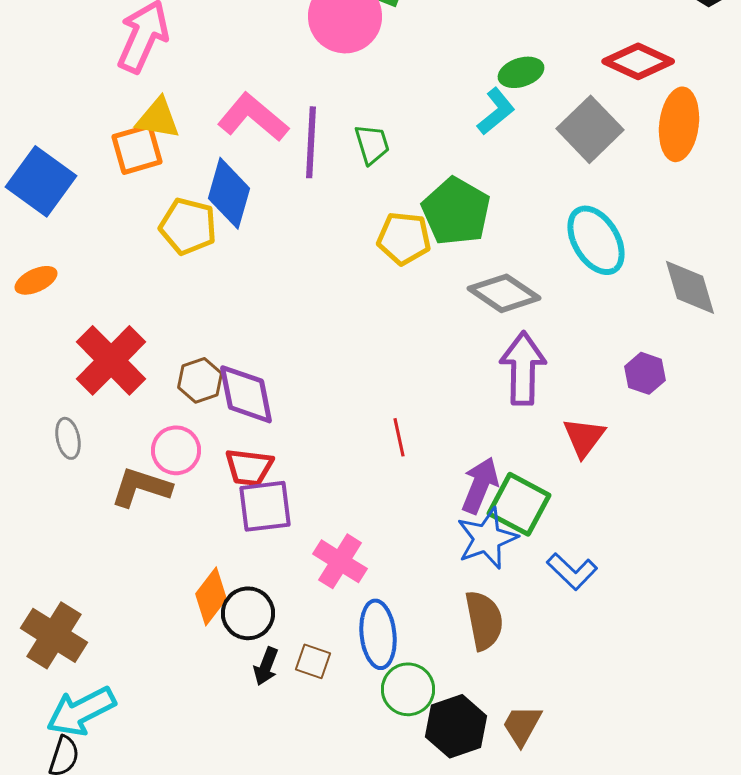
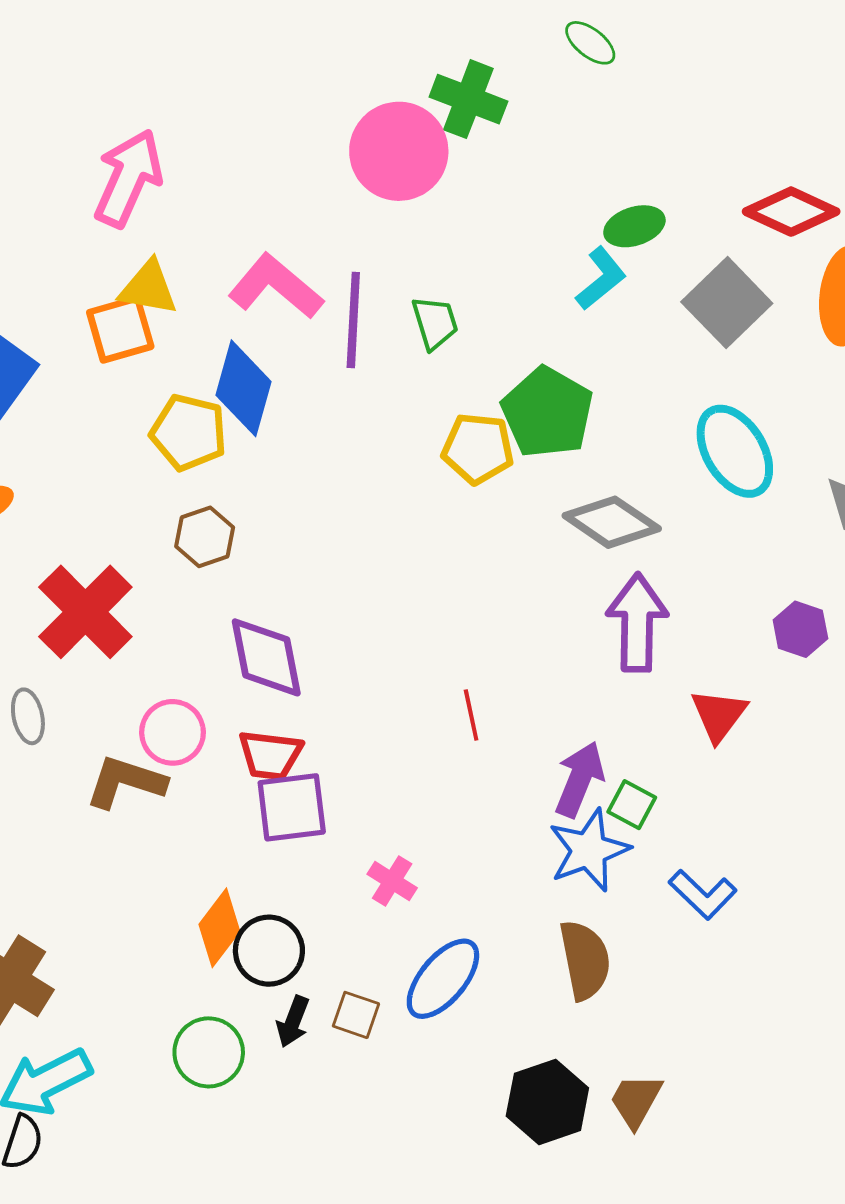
brown hexagon: (200, 380) -> (205, 537), moved
green square: (519, 504) -> (632, 805), size x0.6
pink cross: (340, 561) -> (392, 881), size x0.7
blue ellipse: (378, 634) -> (443, 979), turned 46
green circle: (408, 689) -> (209, 1052), moved

